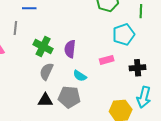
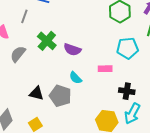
purple semicircle: (70, 49) -> (72, 50), turned -90
black cross: (138, 68) -> (127, 91), moved
gray semicircle: (46, 71) -> (18, 54), moved

